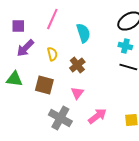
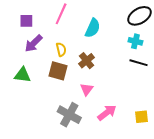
cyan semicircle: (83, 33) -> (93, 28), turned 42
brown square: (44, 85) -> (58, 71), moved

